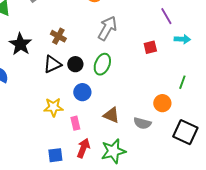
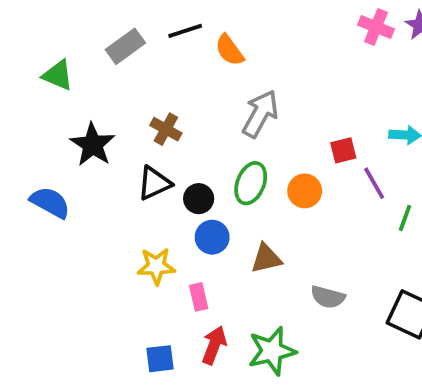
purple line: (166, 16) -> (374, 183), moved
black circle: (75, 64) -> (199, 199), moved
orange circle: (162, 103) -> (305, 191), moved
brown triangle: (111, 115) -> (266, 258), moved, turned -36

